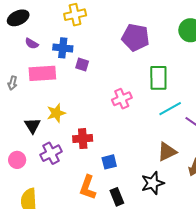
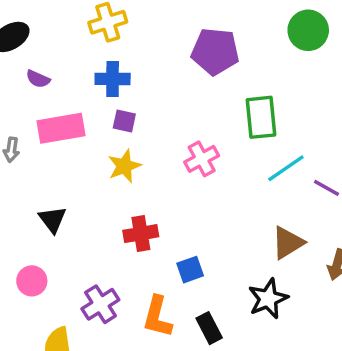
blue cross: (63, 48) -> (113, 79), moved
purple square: (82, 65) -> (124, 121), moved
yellow star: (56, 113) -> (124, 166), moved
purple cross: (51, 153) -> (100, 304), moved

